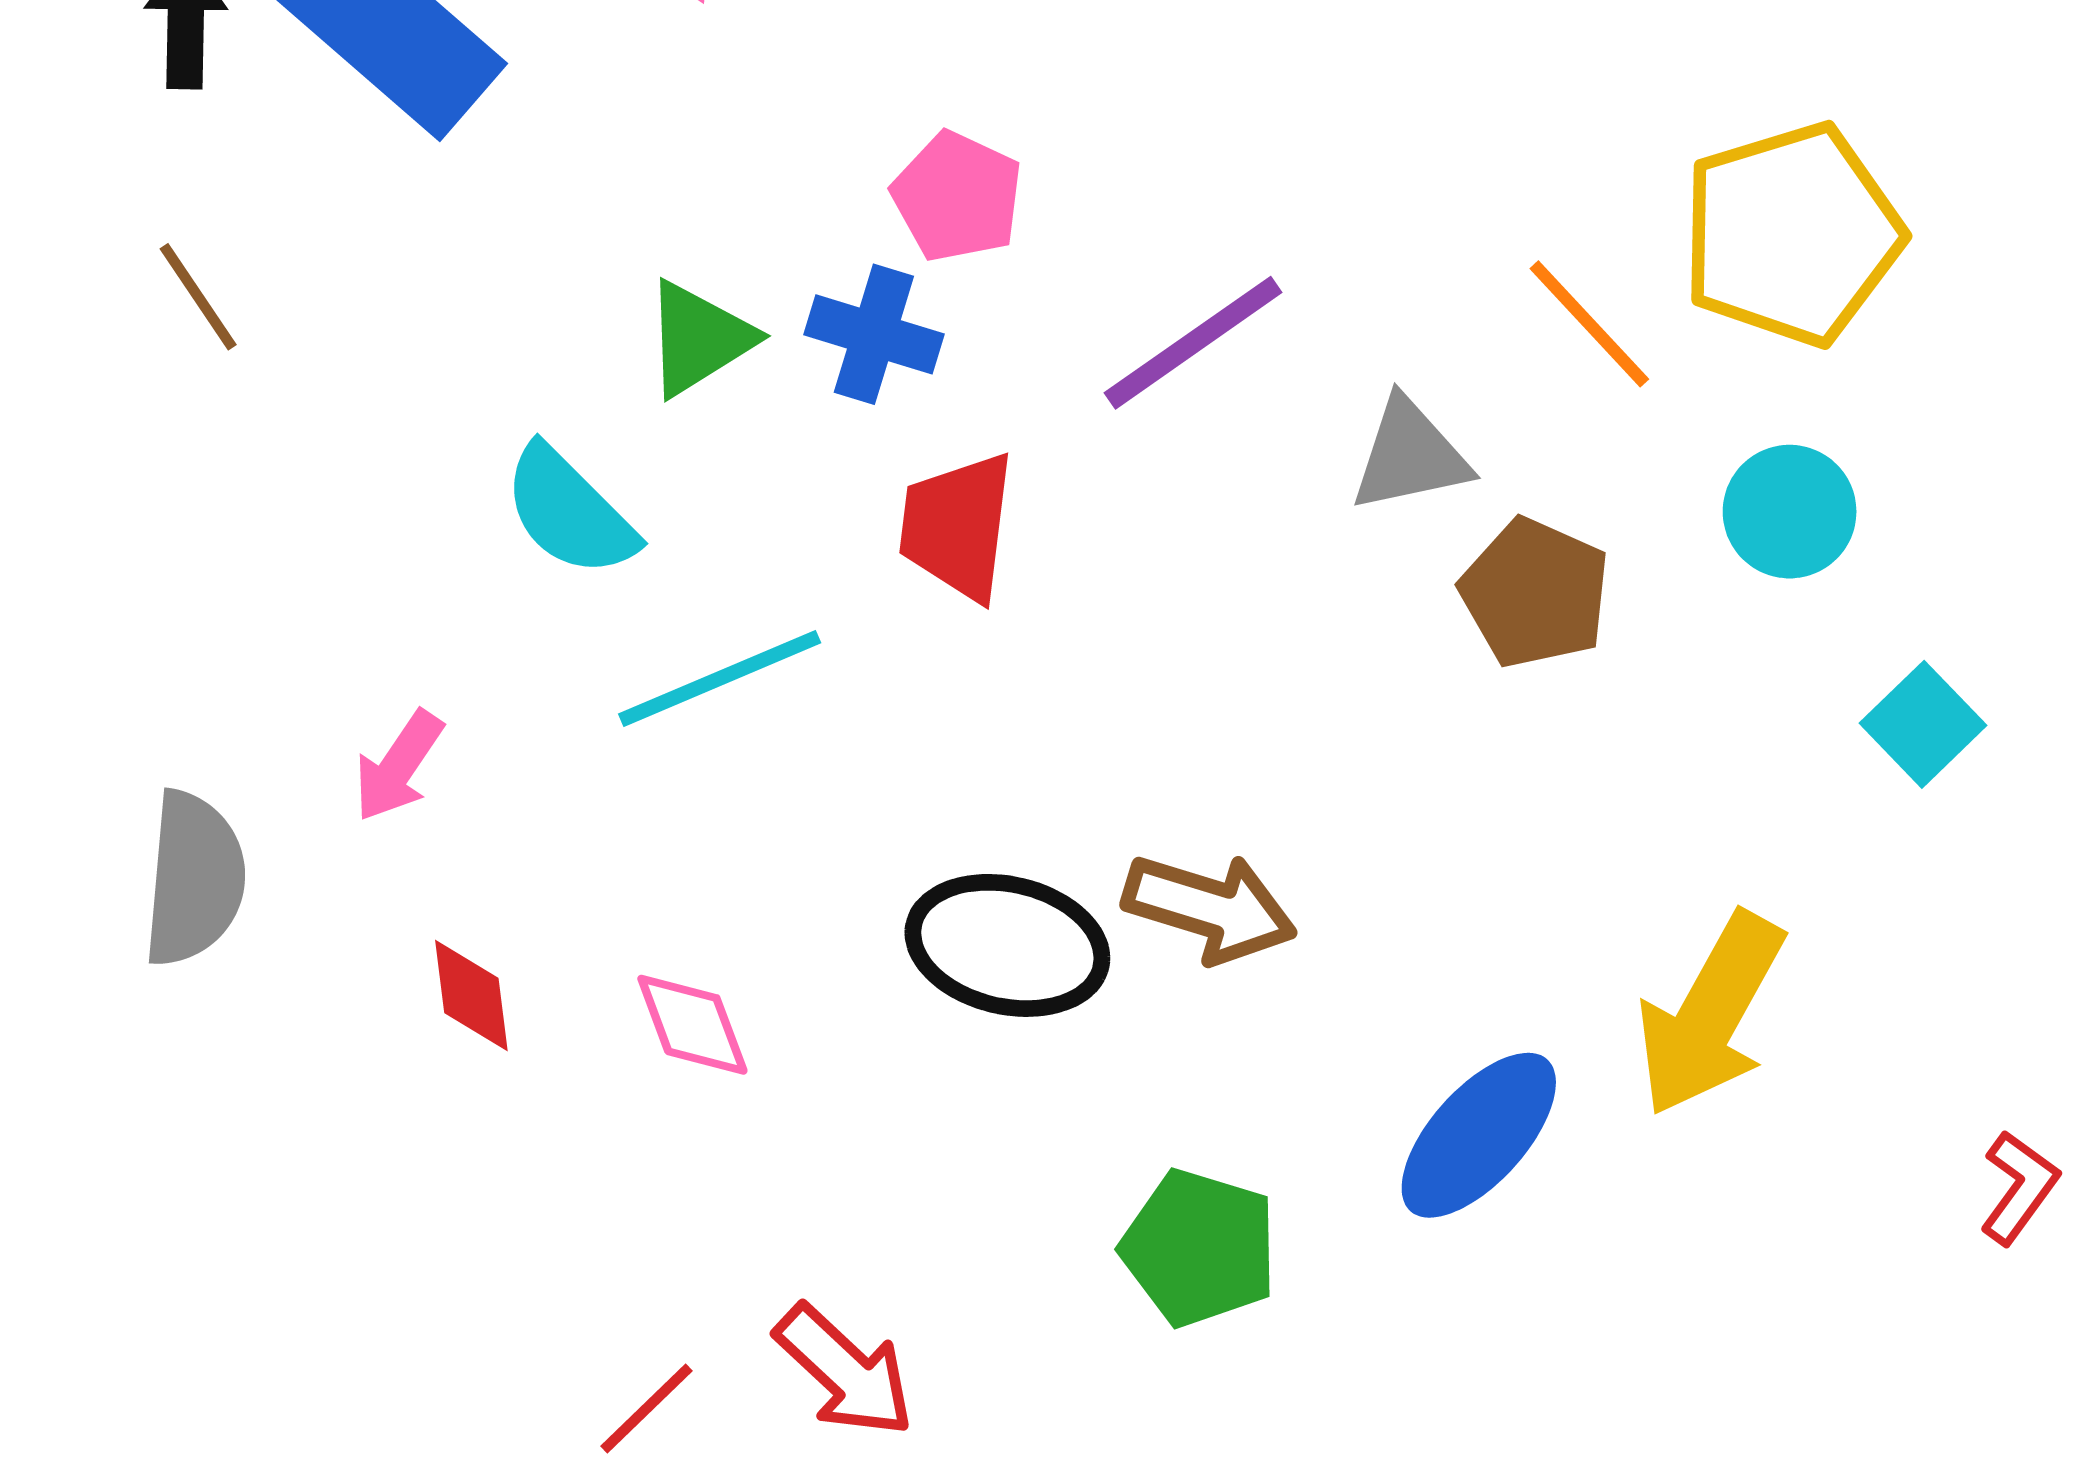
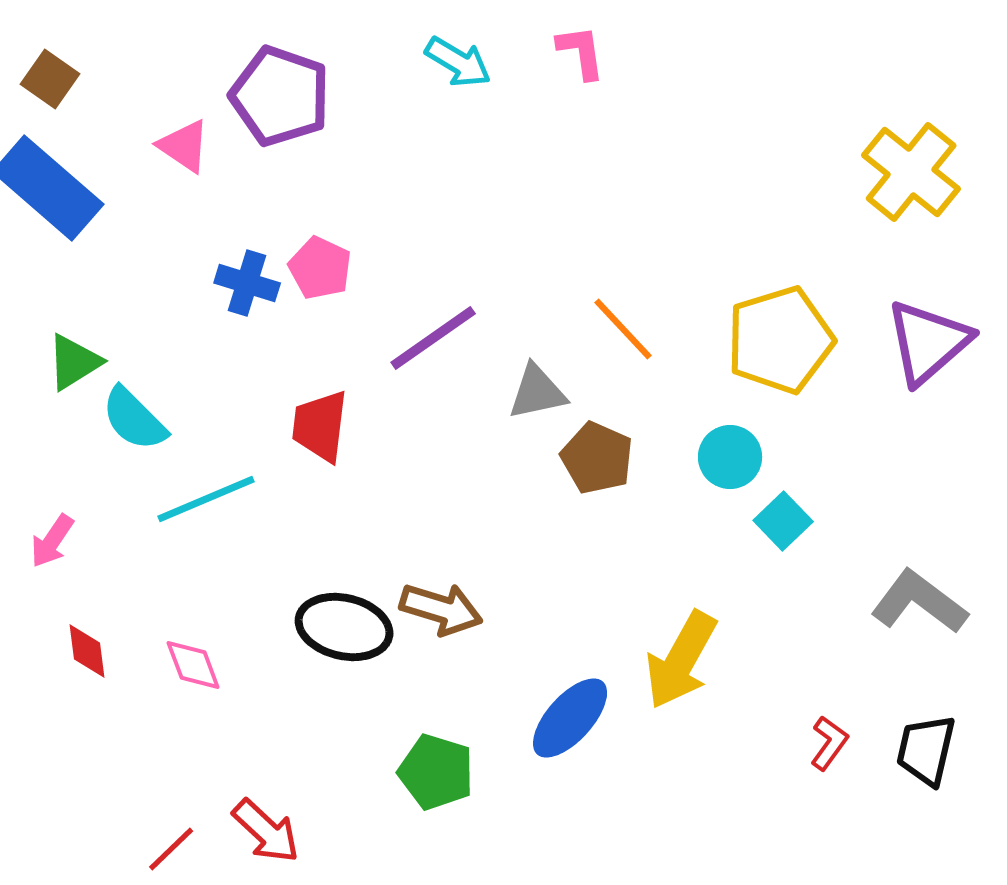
yellow pentagon: (1792, 234) -> (780, 340), moved
blue cross: (874, 334) -> (247, 283), moved
green triangle: (699, 339) -> (74, 362), moved
cyan circle: (1790, 512) -> (730, 457), moved

